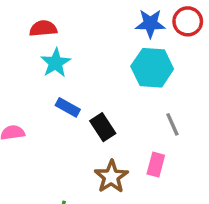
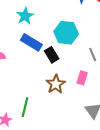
cyan hexagon: (152, 68) -> (66, 33), moved
blue rectangle: (68, 107) -> (31, 42), size x1.5

